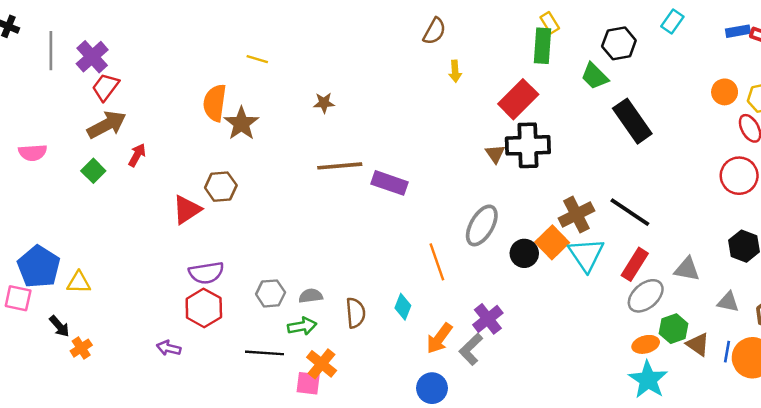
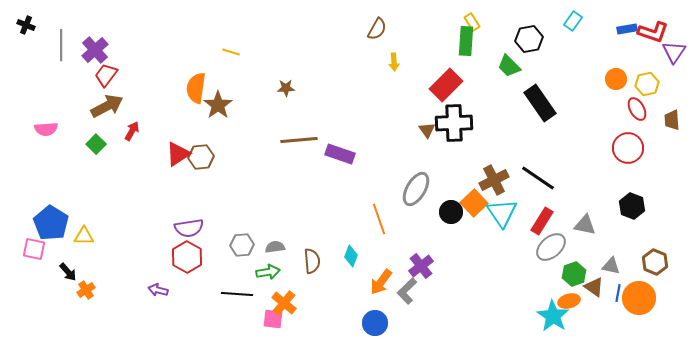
red triangle: (187, 210) -> (178, 154), moved
gray triangle: (728, 302) -> (611, 266), moved
orange ellipse: (646, 344) -> (569, 301), moved

